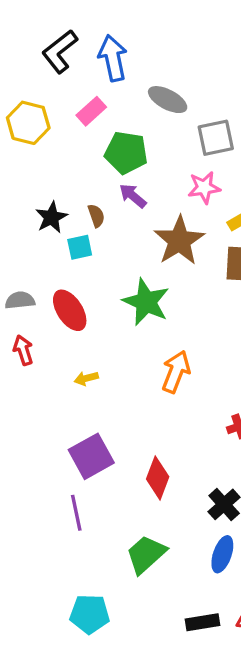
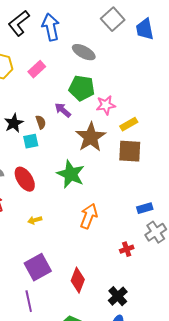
pink rectangle: (91, 111) -> (37, 69), moved
gray square: (216, 138) -> (113, 19), moved, turned -30
green pentagon: (126, 153) -> (82, 88), moved

